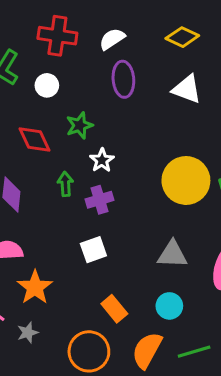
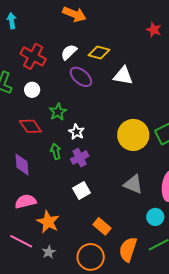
red cross: (57, 36) -> (33, 56), turned 30
yellow diamond: (182, 37) -> (99, 52), moved
purple ellipse: (123, 79) -> (81, 77), turned -35
gray triangle: (172, 254) -> (133, 184), turned 30
cyan circle: (169, 306) -> (155, 217), moved

